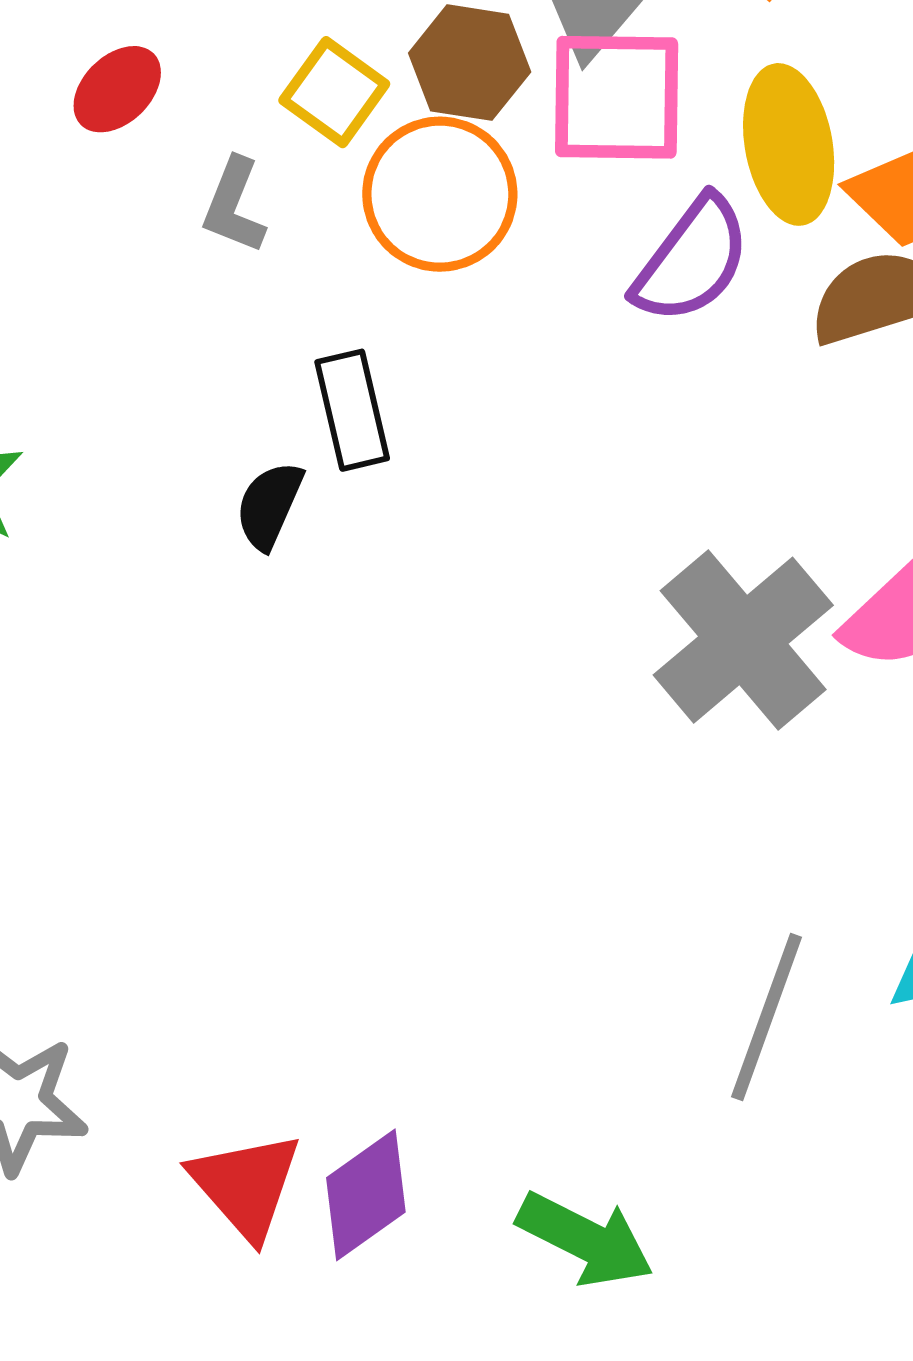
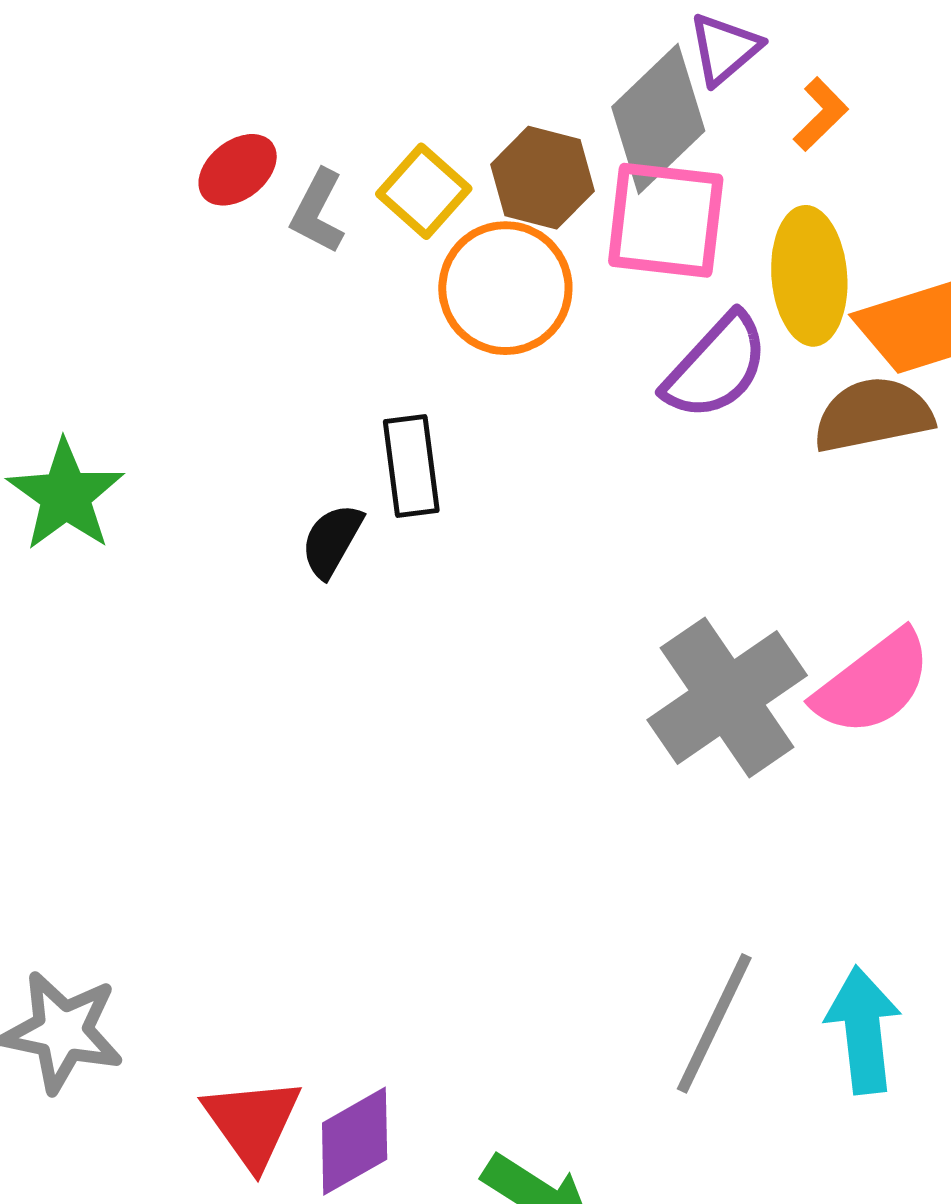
gray L-shape: (234, 206) -> (318, 211), moved

